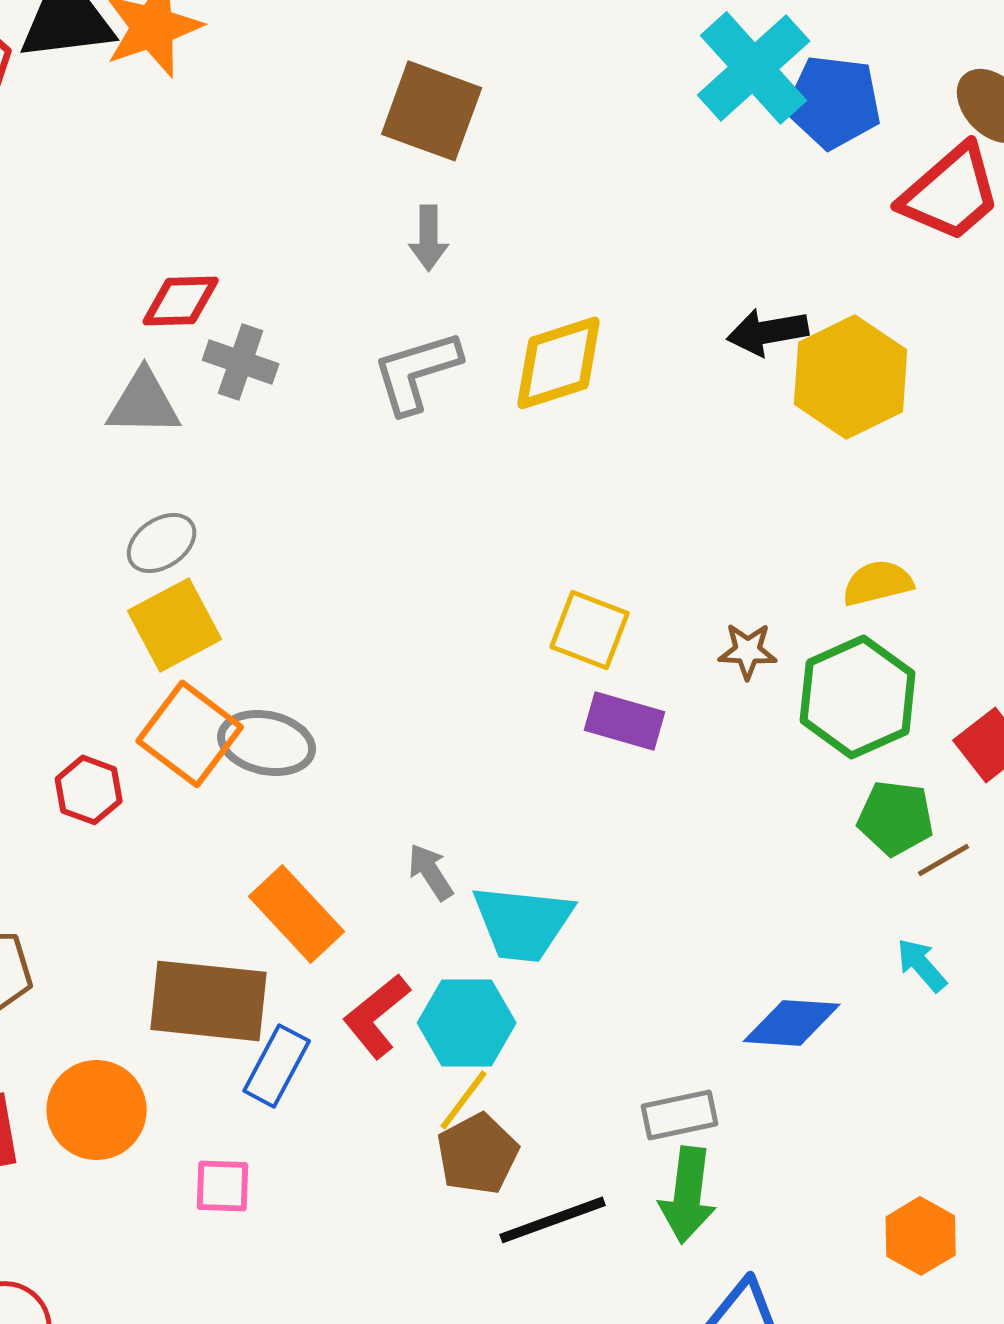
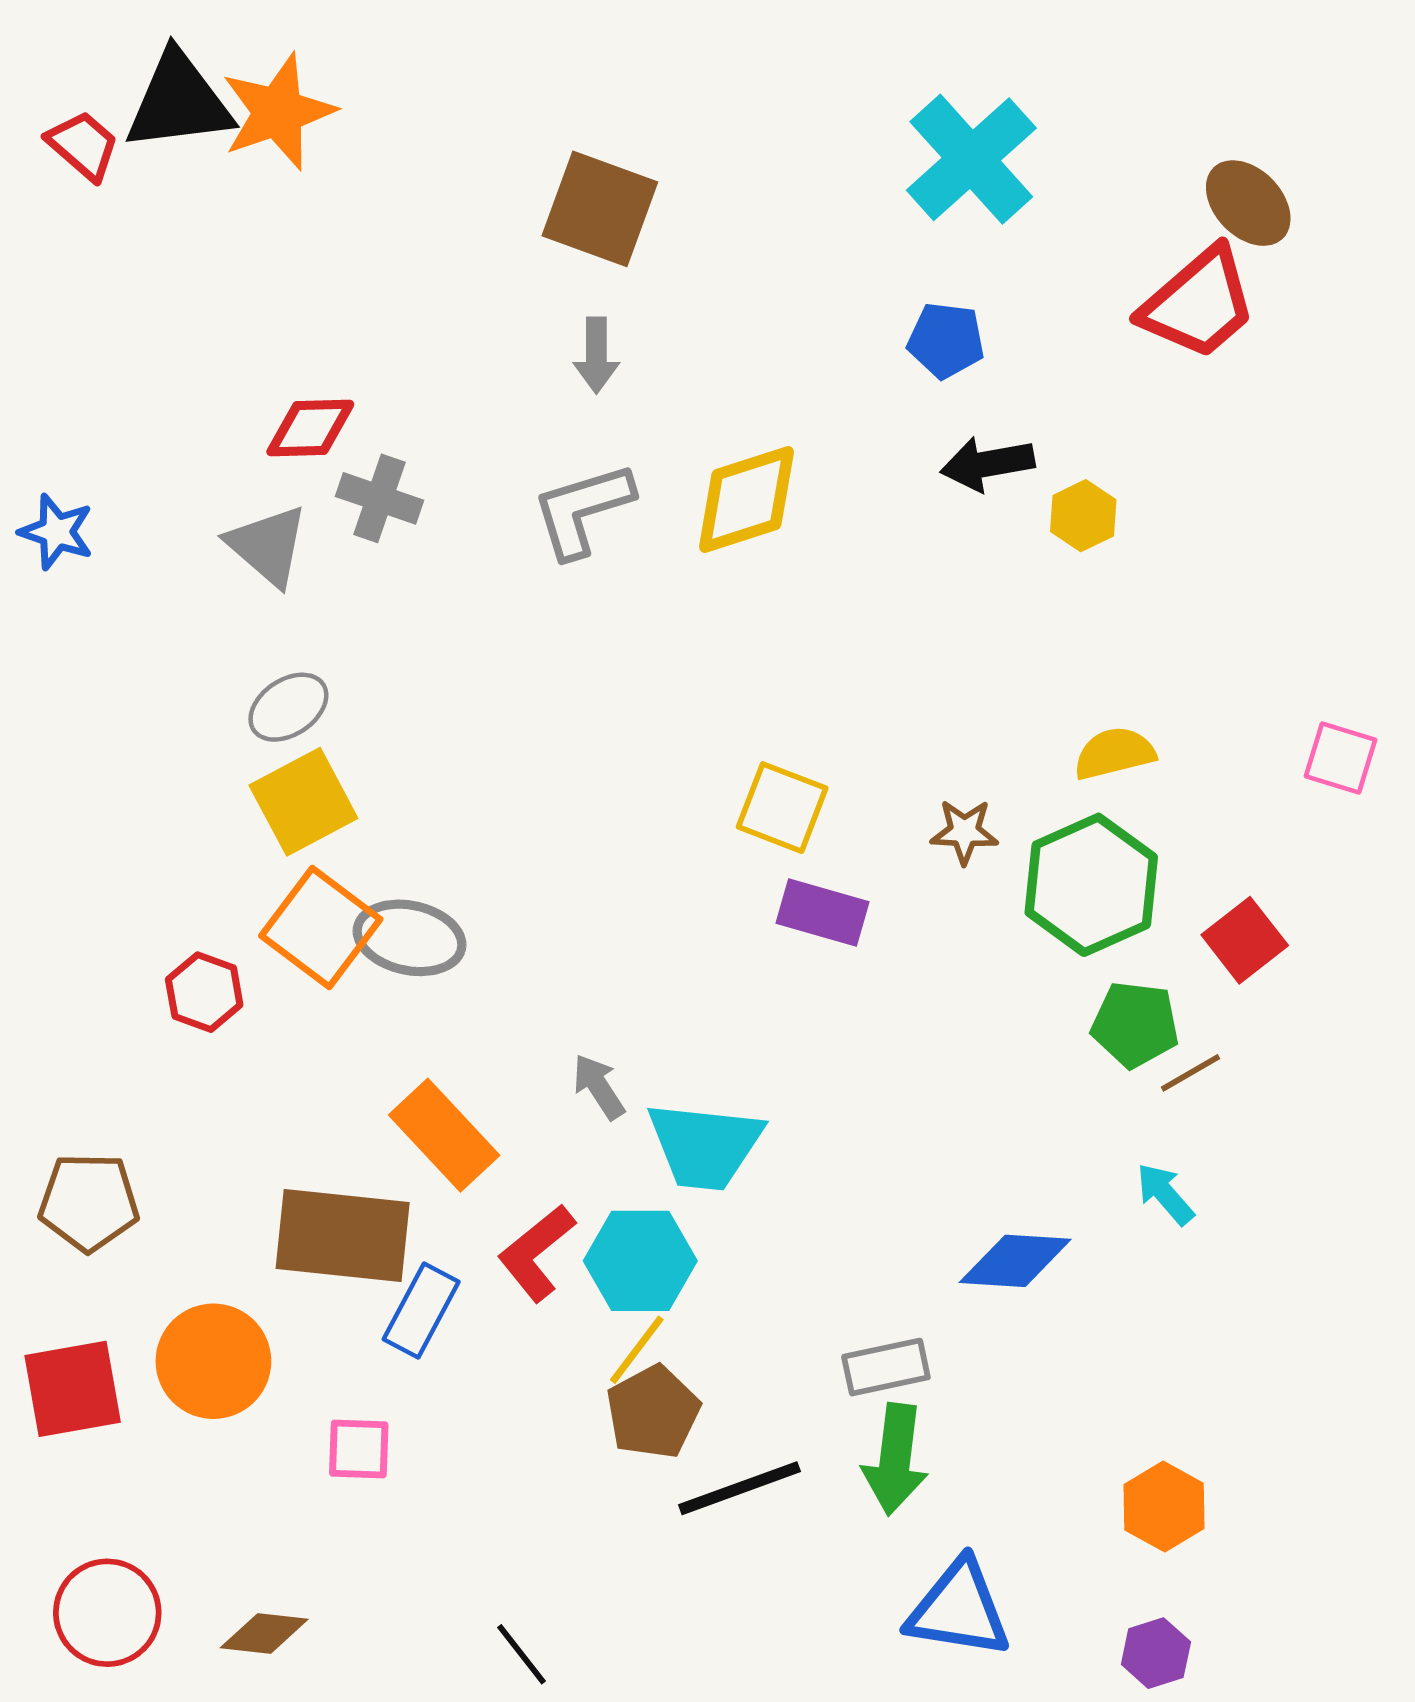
blue pentagon: (834, 102) -> (946, 340), moved, size x0.7
yellow hexagon: (851, 377) -> (1083, 516), size x0.5
gray triangle: (144, 403) -> (268, 546), turned 40

